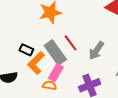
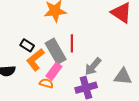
red line: (71, 43) -> (72, 43), turned 30
gray arrow: (96, 51) -> (93, 66), moved

